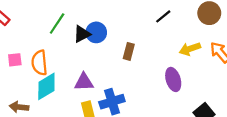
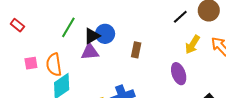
black line: (163, 16) -> (180, 17), moved
yellow arrow: (190, 49) -> (193, 44), turned -36
purple triangle: (84, 82) -> (90, 52), moved

